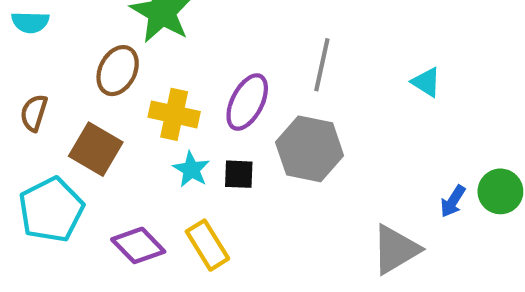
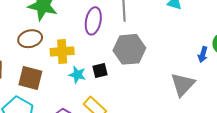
brown ellipse: (118, 71) -> (30, 39), turned 65
purple ellipse: (247, 102) -> (93, 21), moved

